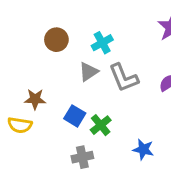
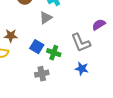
gray L-shape: (124, 78) -> (81, 43), moved
green cross: (101, 125) -> (54, 53), turned -32

